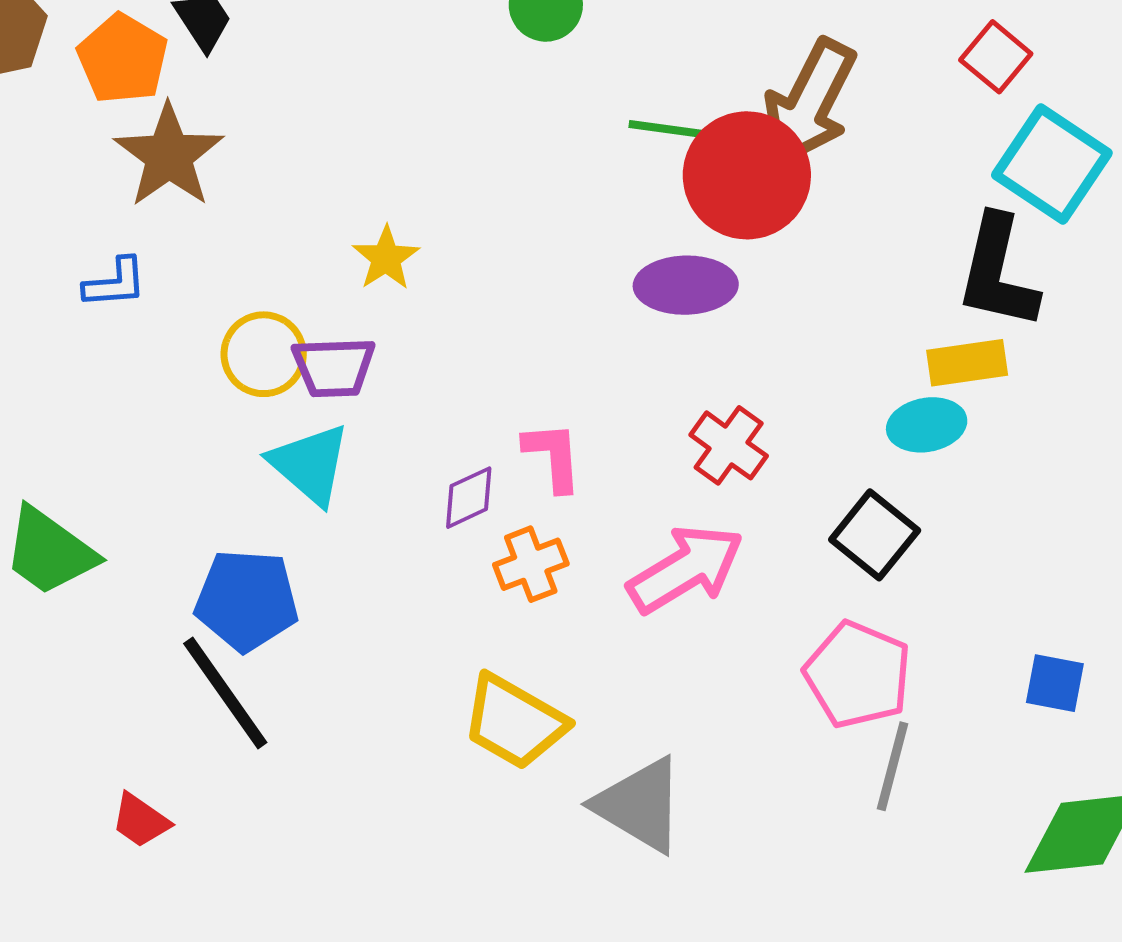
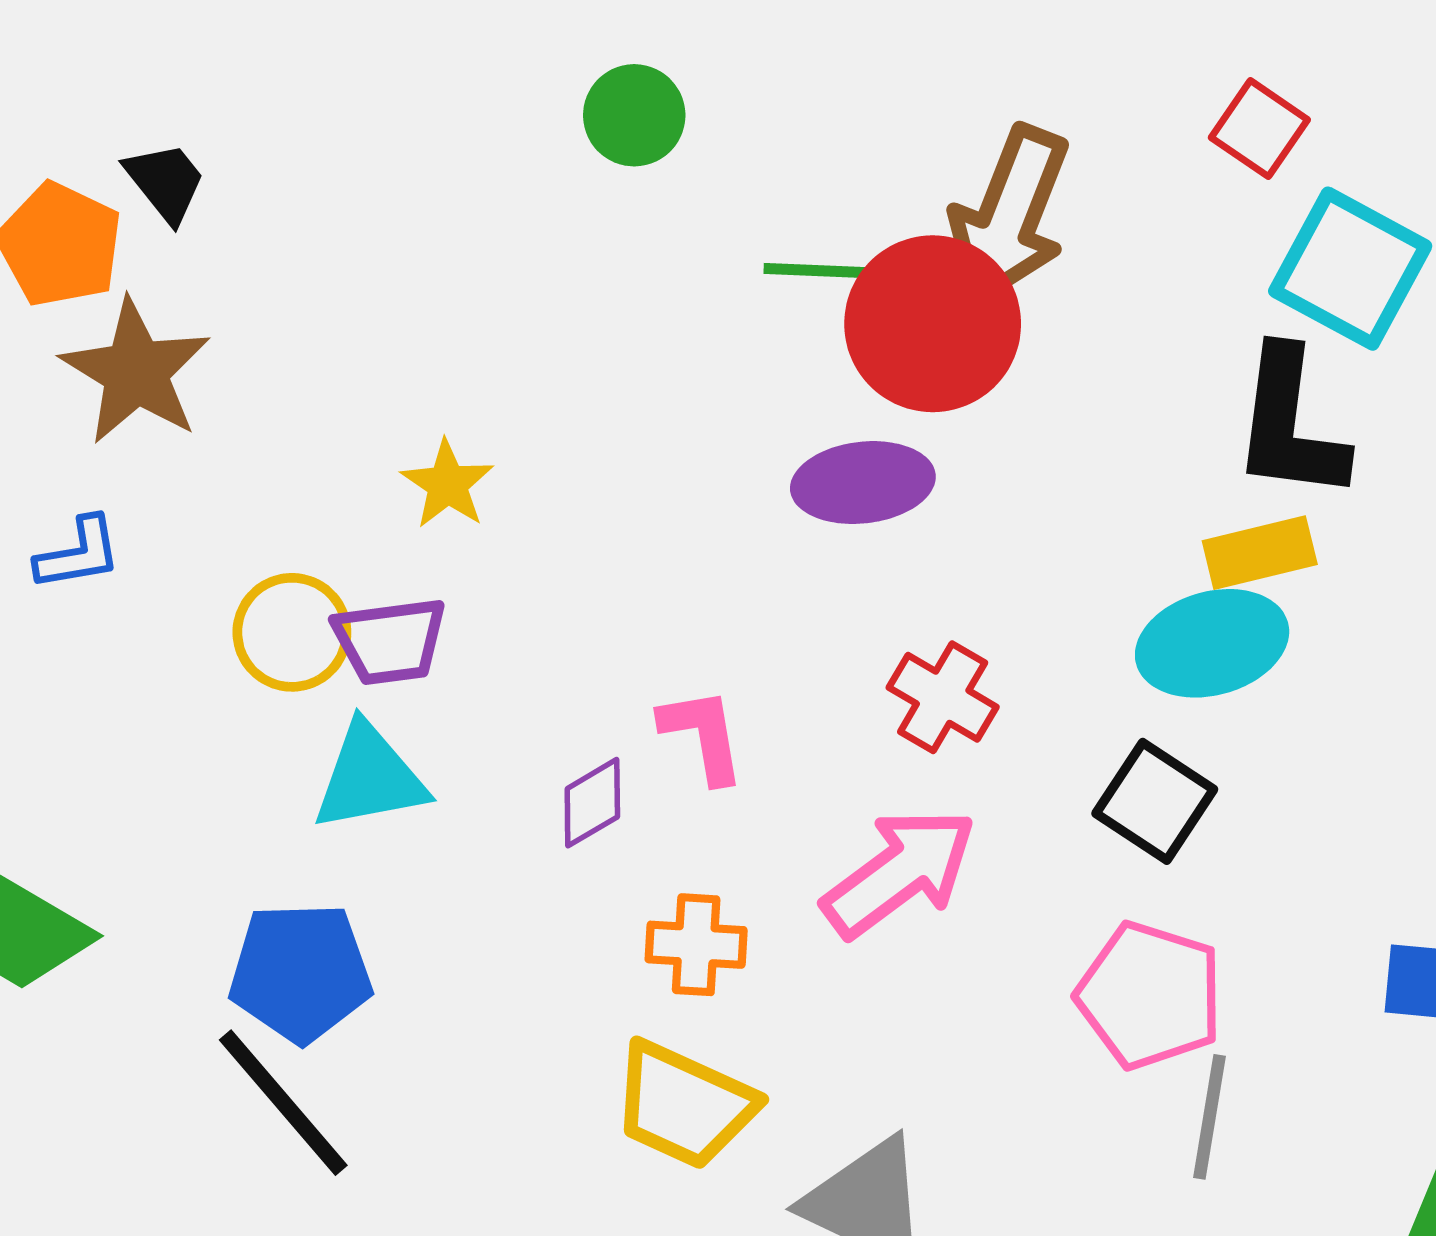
cyan ellipse: (927, 425) -> (1212, 643), size x1.4
cyan triangle: (310, 464) -> (370, 777), turned -46
orange cross: (531, 564) -> (696, 945), moved, turned 30

